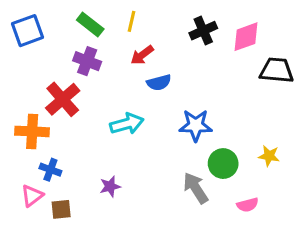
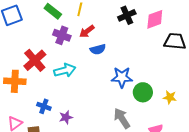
purple cross: (87, 61) -> (62, 35), moved
cyan arrow: (127, 124) -> (65, 70), moved
green circle: (223, 164) -> (143, 92), moved
blue cross: (50, 170) -> (44, 106), moved

